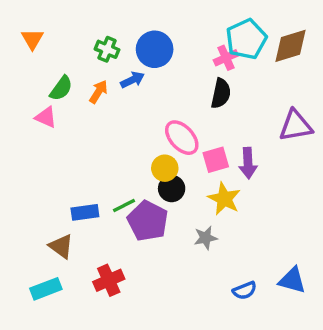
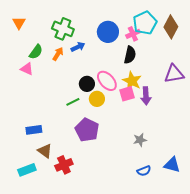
brown diamond: (290, 46) -> (171, 27), turned -45
green cross: (107, 49) -> (63, 29), size x1.5
blue circle: (155, 49) -> (108, 32), moved
black circle: (172, 189) -> (87, 84), moved
yellow star: (224, 199) -> (132, 81), moved
green line: (124, 206) -> (73, 102), moved
blue rectangle: (85, 212) -> (34, 130), moved
gray star: (206, 238) -> (140, 140), moved
brown triangle: (61, 246) -> (45, 151), moved

